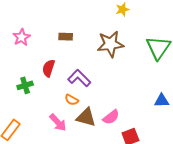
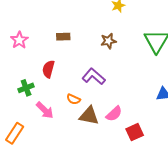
brown star: (110, 44) -> (108, 41), size x0.6
purple L-shape: (79, 78) -> (94, 76), moved
pink arrow: (58, 122) -> (45, 110), moved

